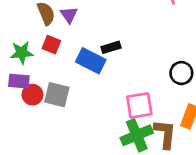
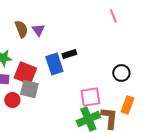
red square: (51, 45) -> (25, 73), moved, size x1.6
blue rectangle: (91, 61) -> (54, 64), turned 45
red circle: (32, 95) -> (12, 100), moved

